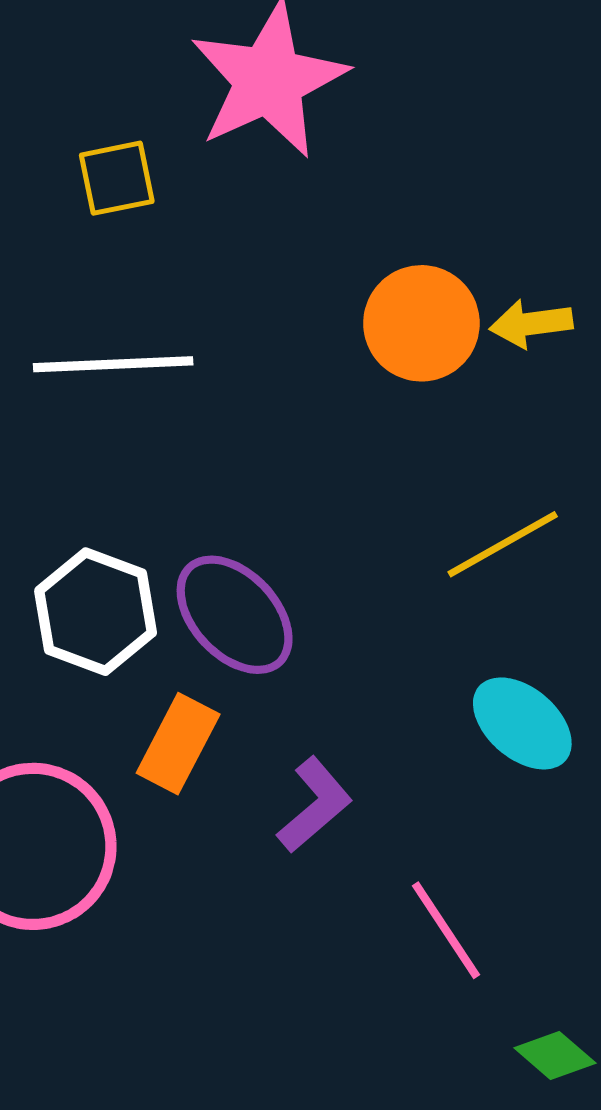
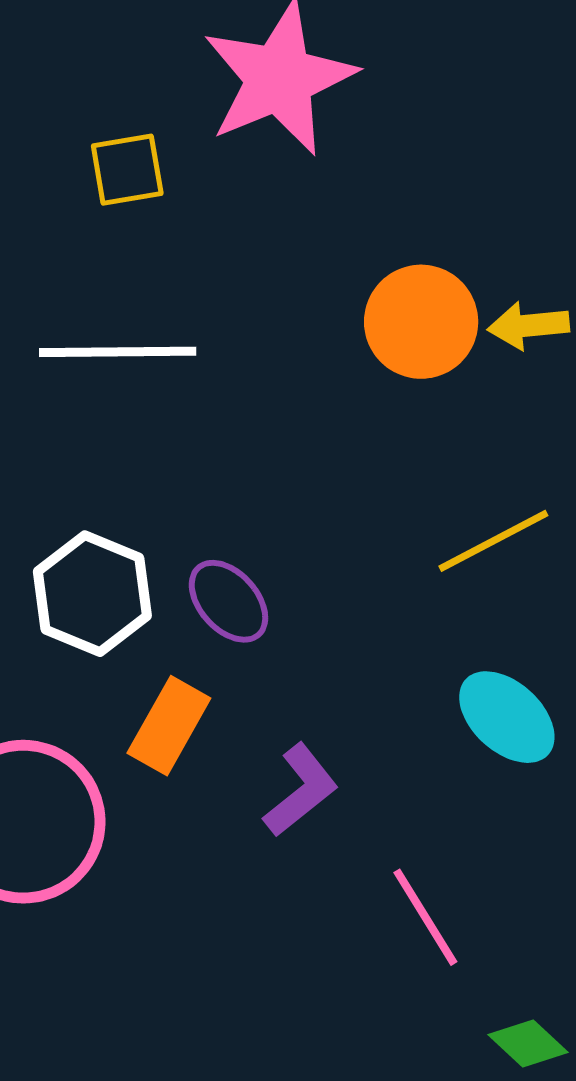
purple ellipse: (235, 615) -> (228, 601), size x0.7

